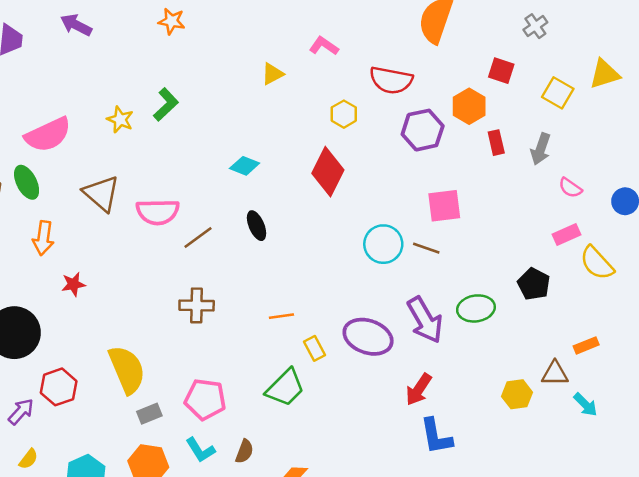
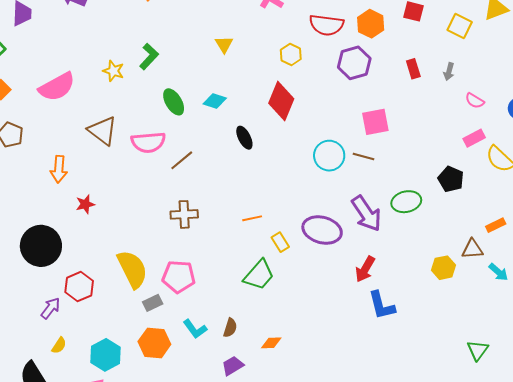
yellow triangle: (272, 74) -> (224, 44), moved, turned -30
orange hexagon: (469, 106) -> (371, 24), moved
gray arrow: (541, 149) -> (449, 72), size x0.7
green ellipse: (27, 182) -> (174, 102), moved
black ellipse: (257, 226) -> (244, 138), moved
pink pentagon: (205, 399) -> (179, 277), moved

